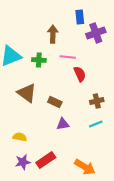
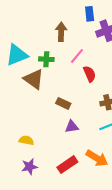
pink line: (68, 57) -> (77, 56), turned -56
brown triangle: (27, 93) -> (34, 79), moved
red rectangle: (46, 160) -> (67, 165), moved
orange arrow: (85, 167) -> (97, 158), moved

